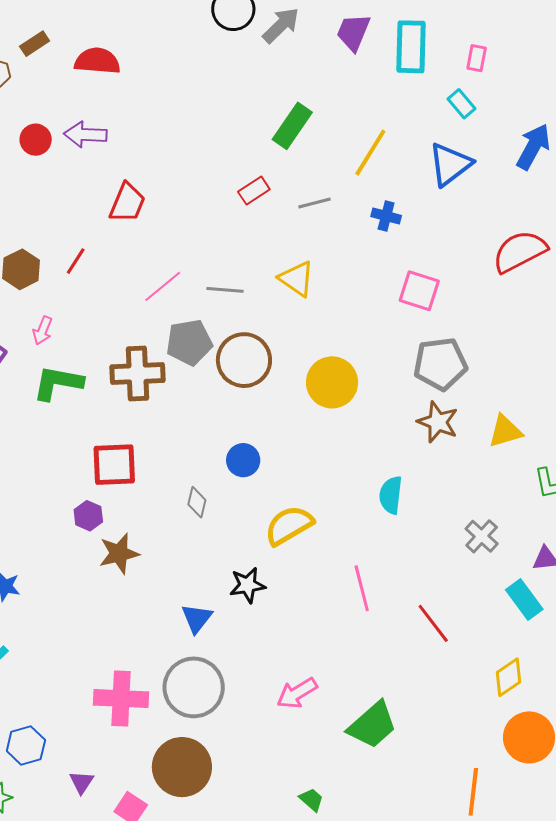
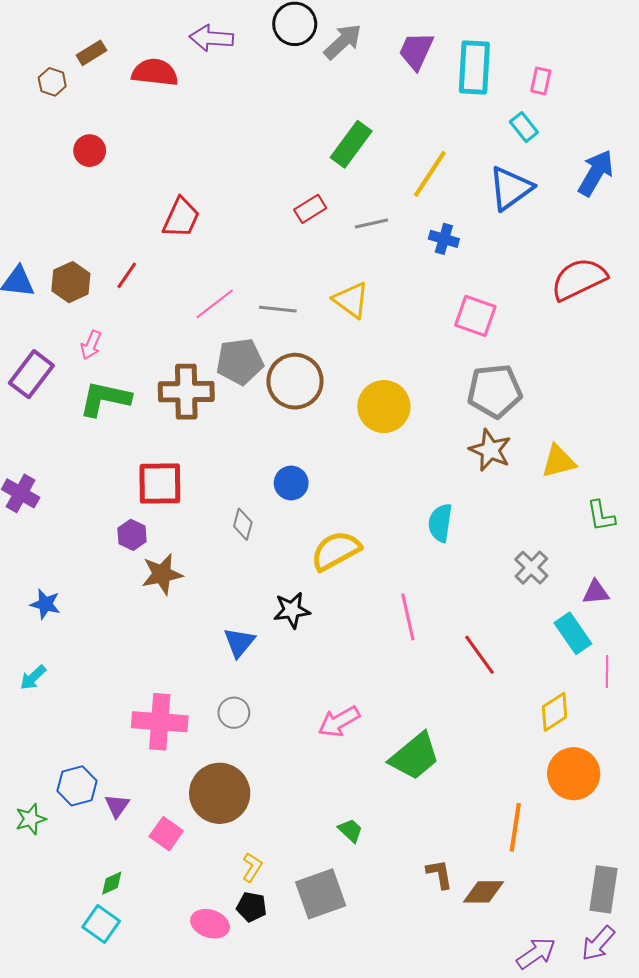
purple arrow: (85, 135) -> (211, 38), moved
gray circle: (194, 687) -> (234, 713), size x0.5
blue hexagon: (26, 746) -> (77, 786), moved

